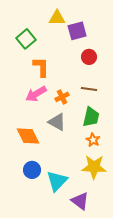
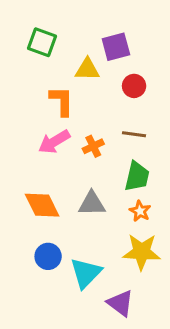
yellow triangle: (57, 18) -> (87, 69), moved
green square: (26, 39) -> (42, 42), moved, turned -30
gray triangle: (57, 122) -> (92, 204), moved, turned -30

